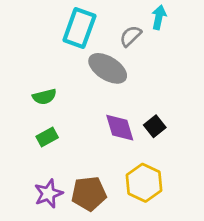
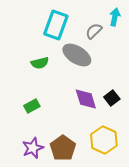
green semicircle: (44, 97) -> (40, 63), moved
brown pentagon: (89, 194) -> (63, 148), turned -30

